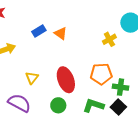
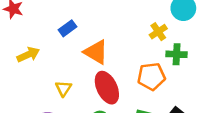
orange triangle: (61, 33) -> (96, 52), moved, size x1.5
green cross: (121, 87) -> (177, 54), moved

